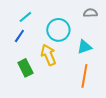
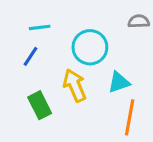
cyan line: (25, 17) -> (40, 27), turned 32
cyan triangle: (84, 47) -> (119, 82), moved

